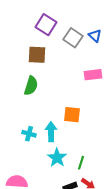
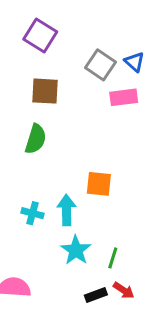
purple square: (46, 25) -> (40, 36), moved
pink rectangle: (93, 75) -> (124, 97), moved

